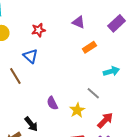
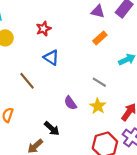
purple triangle: (79, 22) -> (98, 11), moved
blue triangle: (30, 56) -> (51, 58), moved
gray line: (93, 93) -> (99, 82), moved

